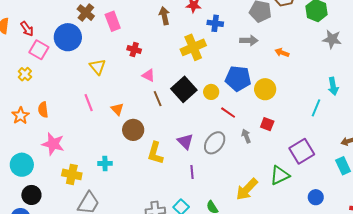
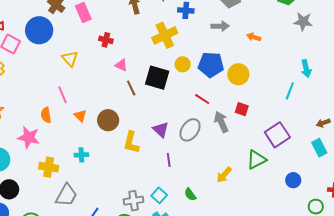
black square: (184, 89) -> (157, 78), turned -30
yellow circle: (211, 92) -> (183, 64), moved
orange triangle: (117, 109) -> (80, 116), moved
orange semicircle: (43, 110) -> (46, 115), moved
gray arrow: (246, 136) -> (221, 122), size x1.5
yellow arrow: (247, 189) -> (224, 175), size x0.7

